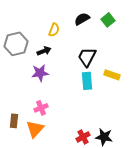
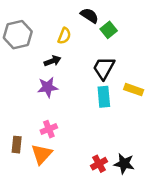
black semicircle: (82, 19) -> (89, 16), moved, turned 63
green square: (108, 20) -> (109, 30), moved
gray hexagon: (16, 44) -> (18, 35), moved

